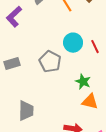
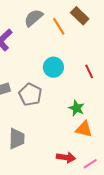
cyan circle: (73, 43) -> (53, 67), moved
gray pentagon: (50, 62) -> (30, 94), moved

